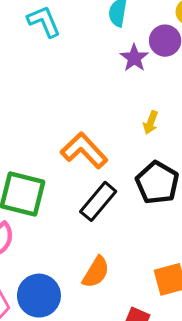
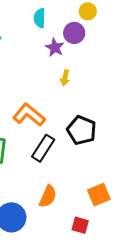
yellow arrow: (151, 123) -> (65, 78), moved

